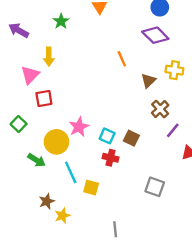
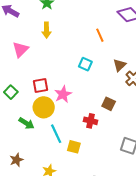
yellow arrow: (49, 57) -> (46, 30), moved
brown triangle: (148, 81) -> (119, 65), moved
red square: (44, 98) -> (40, 85), moved
cyan square: (107, 136) -> (85, 64), moved
brown star: (47, 201) -> (16, 160), moved

